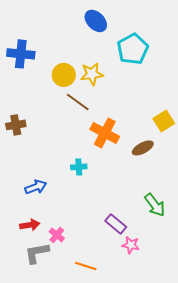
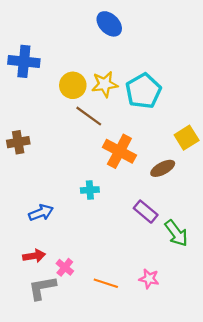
cyan pentagon: (133, 49) -> (143, 91), moved
purple rectangle: (116, 224) -> (146, 212), moved
orange line: (86, 266) -> (106, 283), moved

